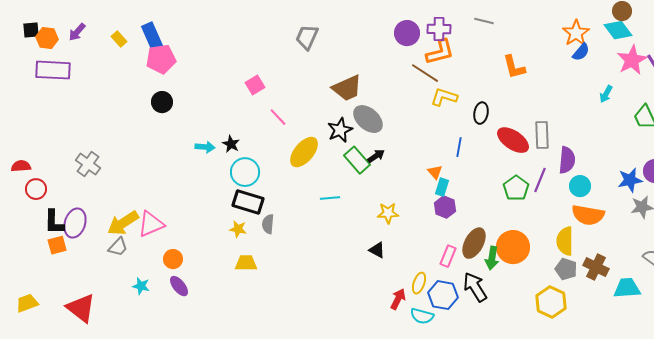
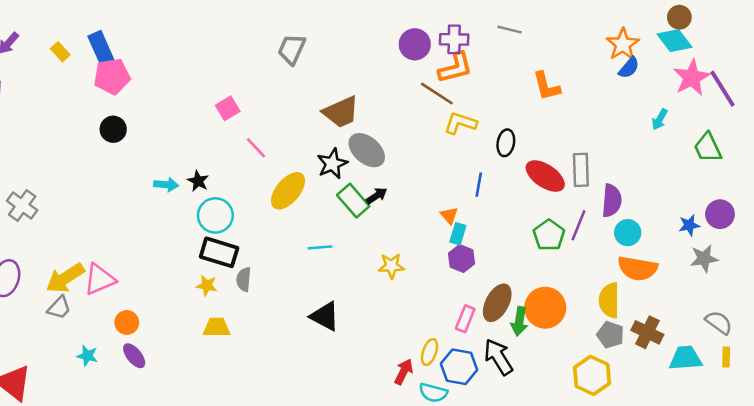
blue star: (630, 180) -> (689, 225), size x0.7
black triangle: (377, 250) -> (325, 316), moved, size x1.5

